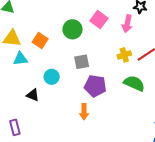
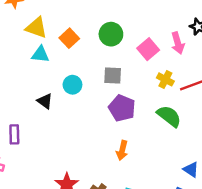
pink square: (99, 20) -> (148, 49), moved
pink arrow: (127, 24) -> (178, 43), turned -42
yellow cross: (124, 55) -> (165, 79), turned 32
orange arrow: (84, 112) -> (122, 150), moved

